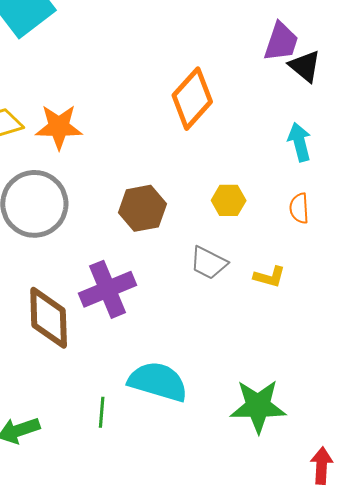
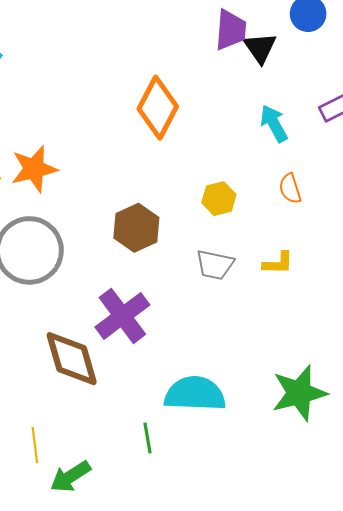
black triangle: (305, 66) -> (260, 48), turned 30

